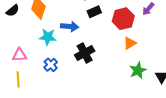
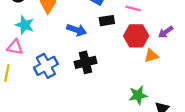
cyan star: (48, 37) -> (25, 25), moved
orange triangle: (130, 43) -> (151, 56), moved
blue cross: (51, 65) -> (46, 66), size x1.5

